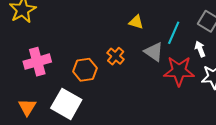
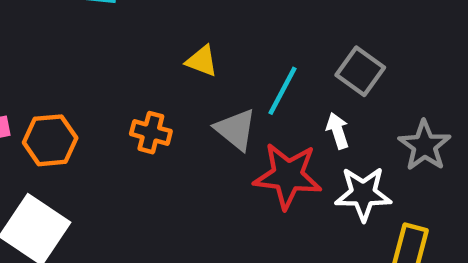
orange cross: (116, 56) -> (151, 133), turned -30
orange hexagon: (85, 70) -> (50, 140), moved

